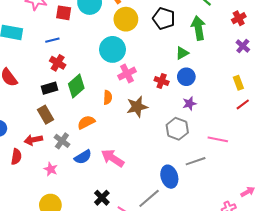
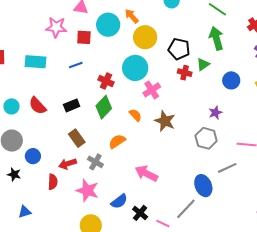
black pentagon: (164, 19) -> (179, 49), moved
red cross: (58, 63) -> (106, 81), moved
blue circle: (186, 77) -> (231, 80), moved
red cross: (162, 81) -> (185, 73), moved
black rectangle: (50, 88) -> (72, 105), moved
orange semicircle: (108, 97) -> (135, 115), turned -40
brown star: (137, 107) -> (165, 121), turned -30
blue semicircle: (83, 157) -> (119, 201), moved
pink star: (51, 169) -> (87, 190), size x1.6

